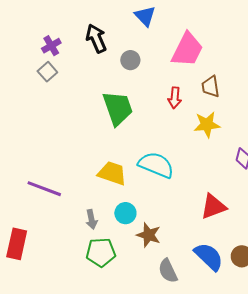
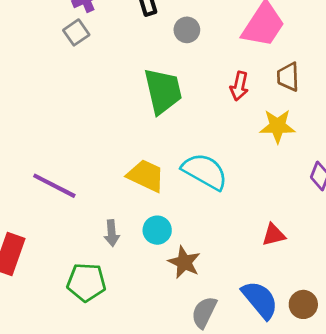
red triangle: (213, 207) -> (274, 235), size x0.7
green pentagon: (101, 252) -> (86, 282), moved
gray semicircle: (168, 271) -> (204, 312), turned 45

